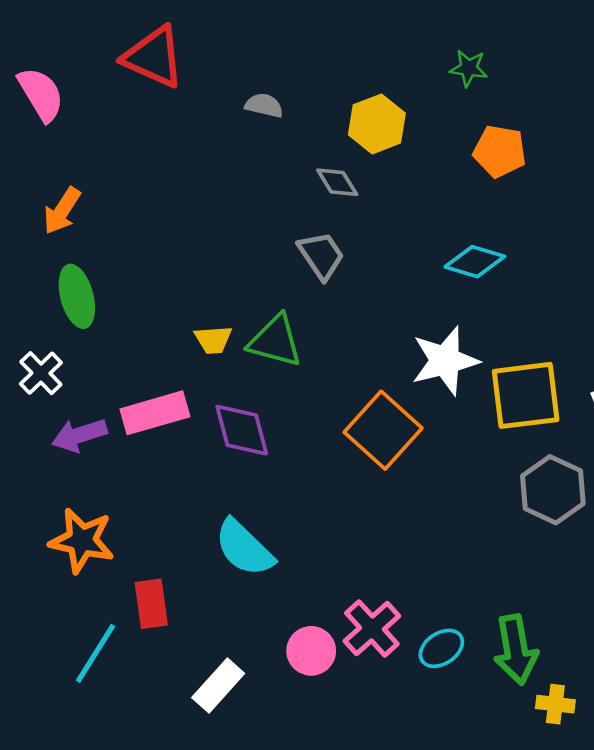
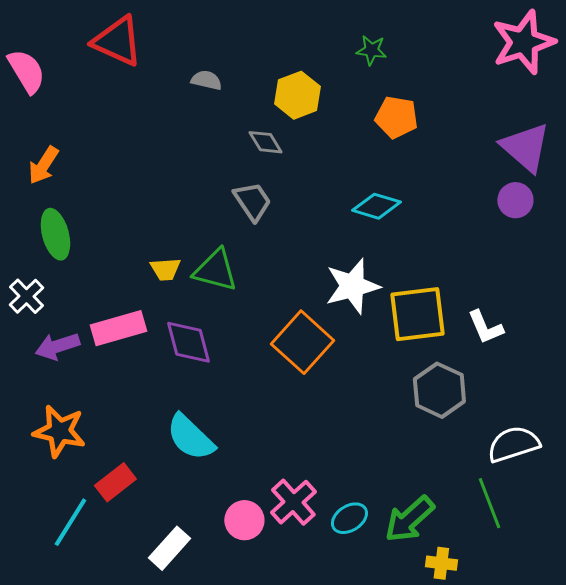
red rectangle: (151, 604) -> (115, 482), turned 60
green arrow: (516, 650) -> (409, 519), turned 58

